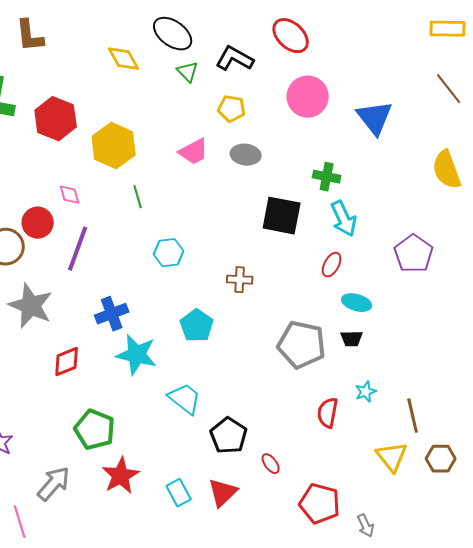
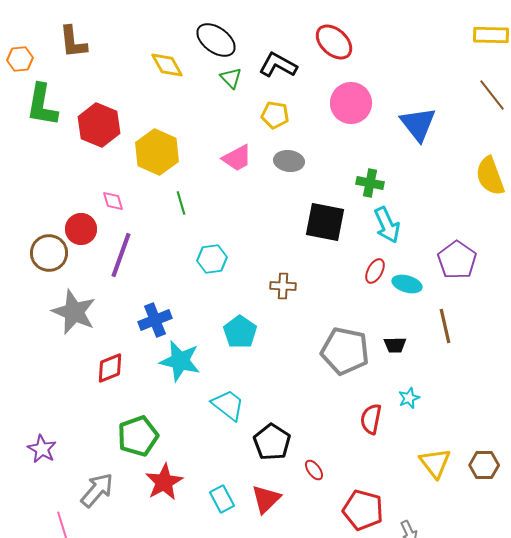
cyan ellipse: (357, 303) -> (407, 284), moved
brown line: (413, 416) -> (445, 326), moved
green pentagon: (95, 430) -> (138, 436), turned 30

